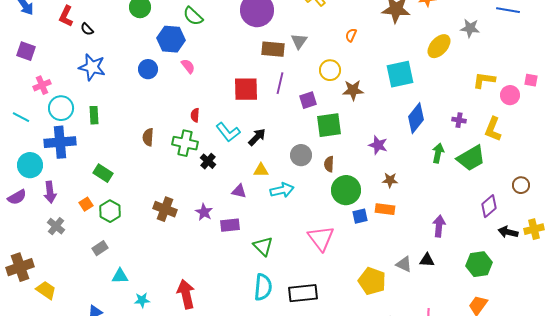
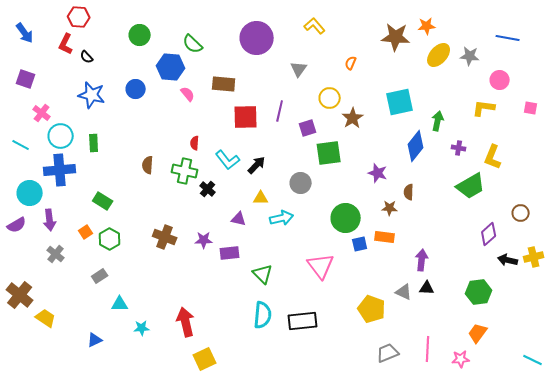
yellow ellipse: (439, 46) -> (439, 55), moved
brown rectangle: (273, 49) -> (224, 84), moved
blue circle: (148, 69) -> (136, 89), moved
pink cross: (42, 85) -> (42, 113), turned -30
brown star: (353, 90) -> (353, 118), turned -30
pink circle: (510, 95) -> (500, 80), moved
green arrow: (438, 153) -> (438, 121), moved
brown semicircle: (329, 164) -> (409, 192), moved
purple star: (204, 212) -> (204, 240), turned -30
purple arrow: (439, 226) -> (422, 260), moved
brown cross: (20, 267) -> (20, 295), turned -32

